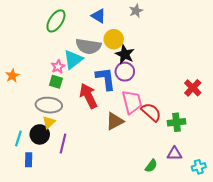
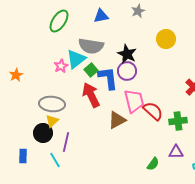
blue triangle: (98, 16) -> (101, 16), turned -42
yellow circle: (114, 39) -> (166, 39), moved
green square: (56, 82) -> (91, 70), moved, turned 32
cyan line: (18, 138) -> (55, 160), moved, turned -49
blue rectangle: (29, 160) -> (23, 156), moved

